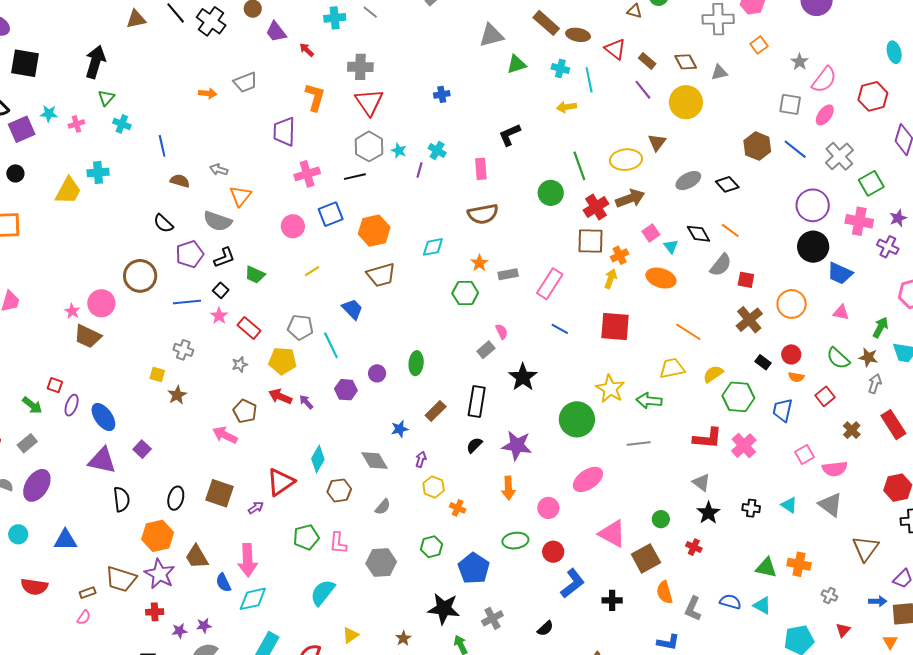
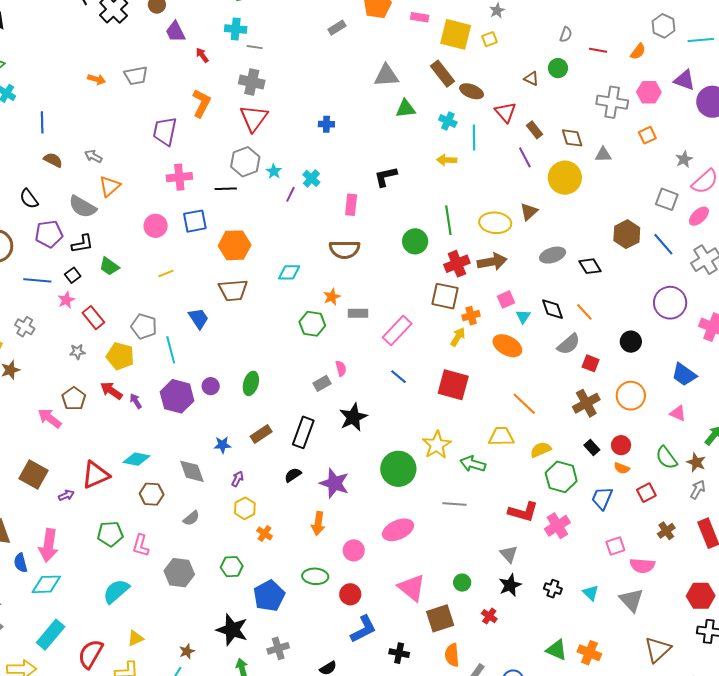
gray line: (370, 12) -> (255, 47), moved, turned -42
black circle: (813, 247) -> (631, 342), moved, size x0.7
purple hexagon: (346, 390) -> (177, 396), size x1.5
cyan diamond: (318, 459) -> (136, 459), turned 60

